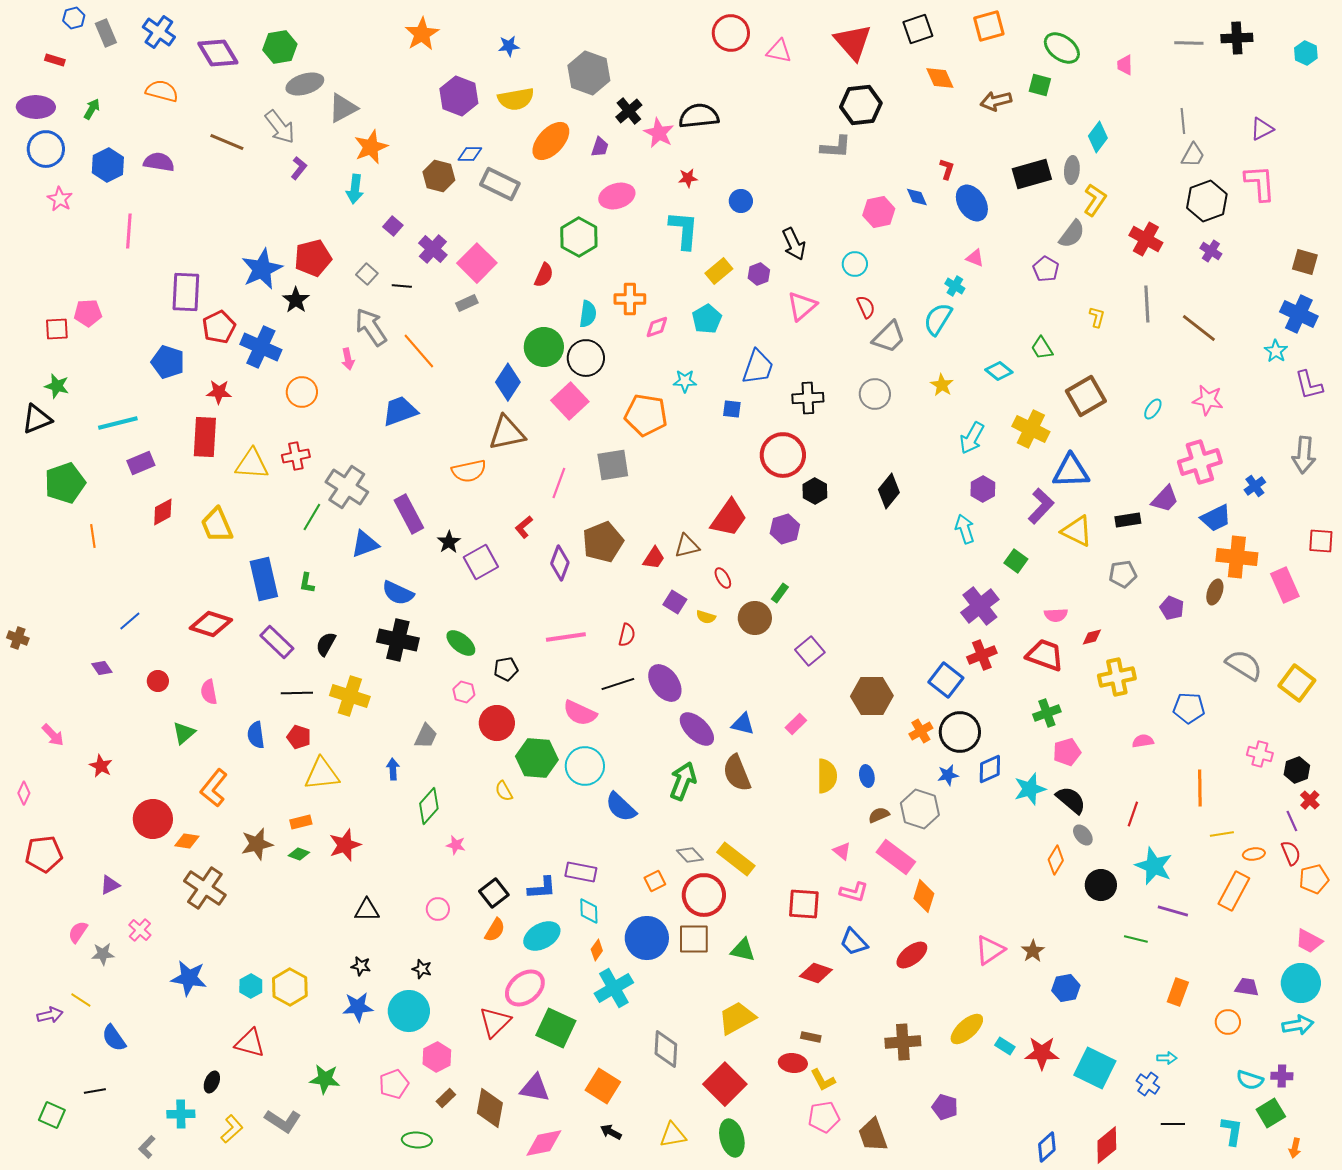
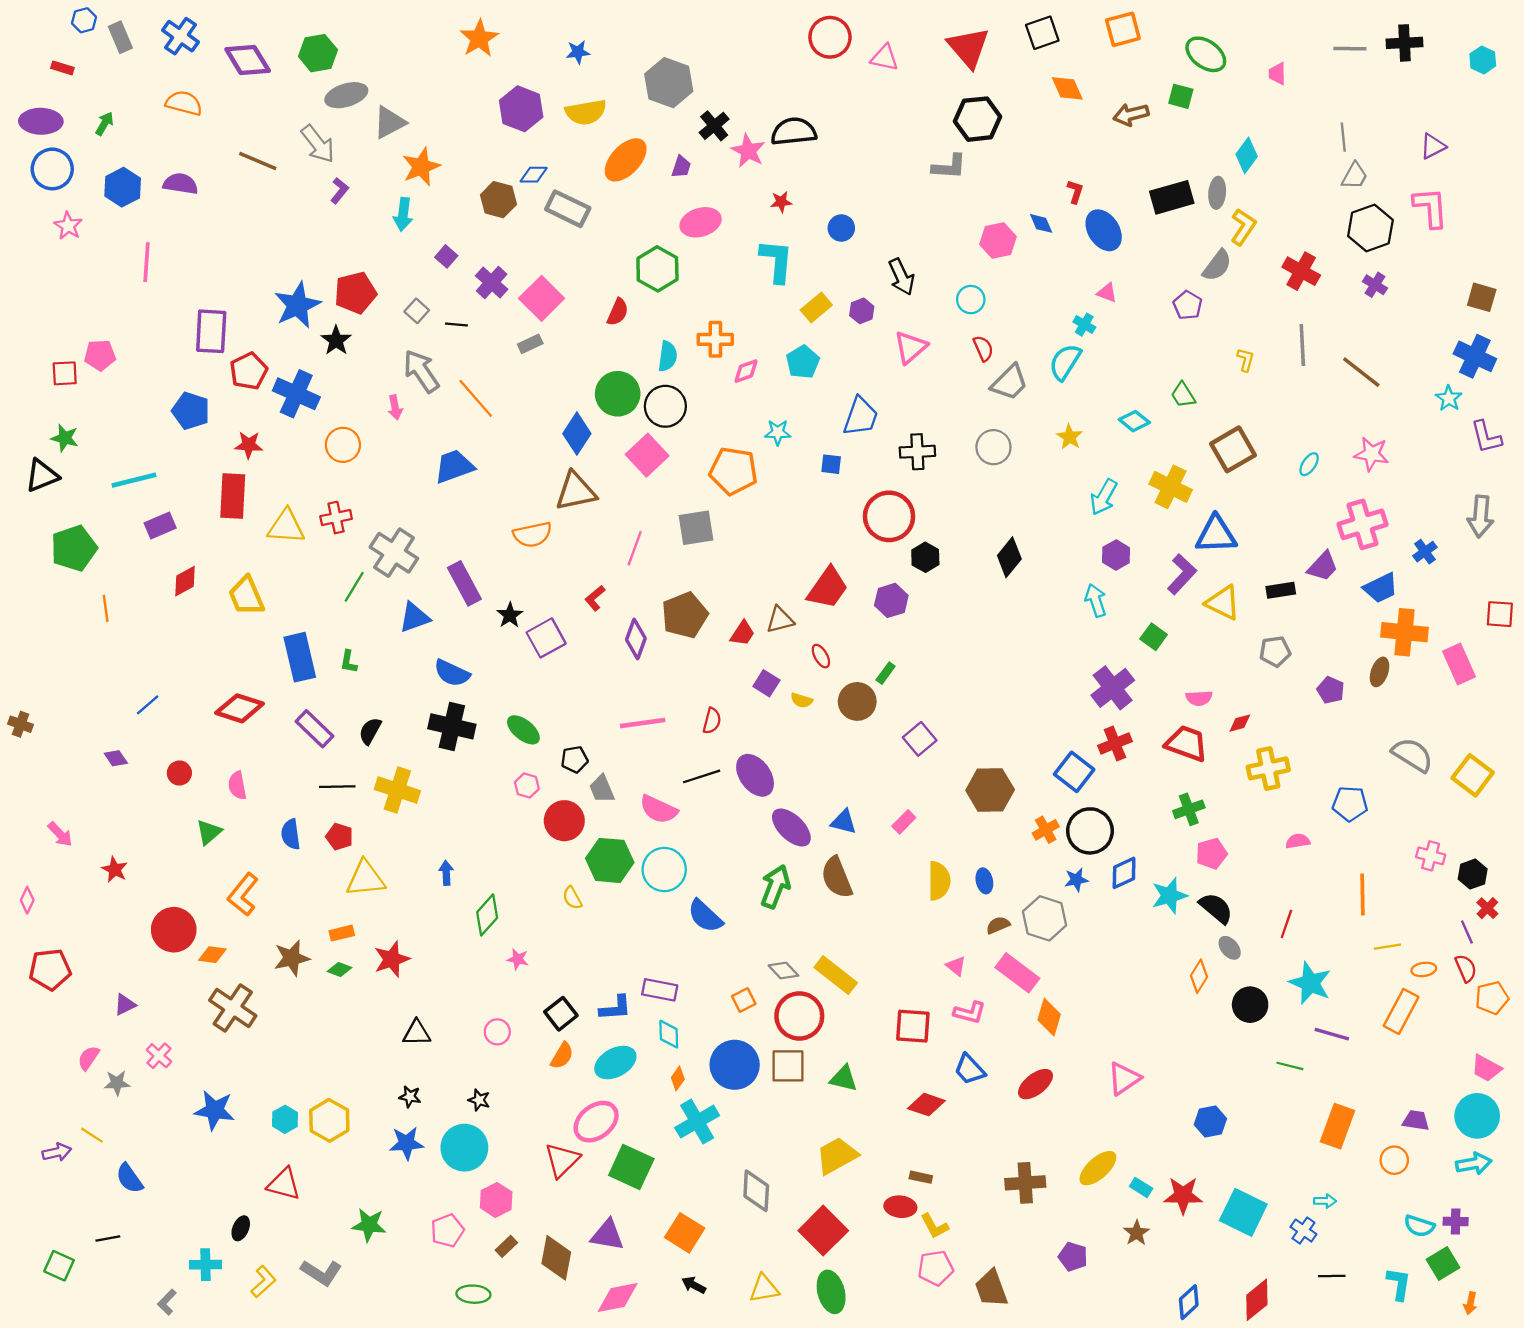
gray trapezoid: (426, 736) -> (602, 789), moved, turned 132
brown star: (1033, 951) -> (1137, 1233), moved
orange rectangle: (1178, 992) -> (1338, 1126), size x1.4

